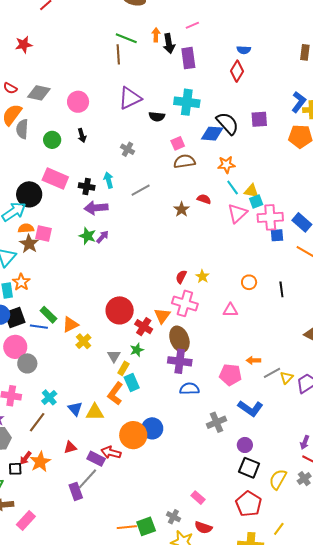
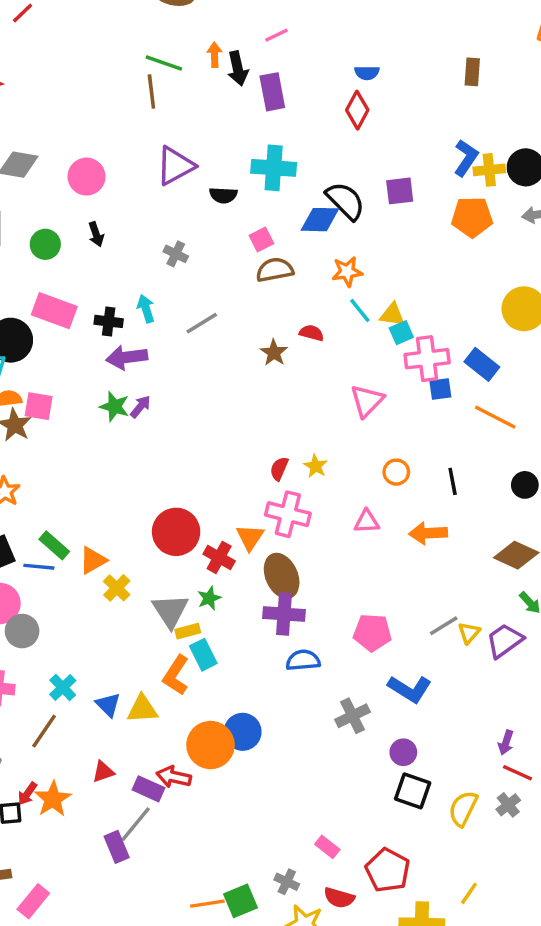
pink triangle: (237, 213) -> (367, 401), moved
gray triangle: (114, 356) -> (170, 611), size x1.6
orange arrow: (253, 360) -> (428, 533), moved, size x1.5
yellow rectangle: (123, 368) -> (188, 631), turned 48
red pentagon: (249, 504) -> (388, 870), moved

